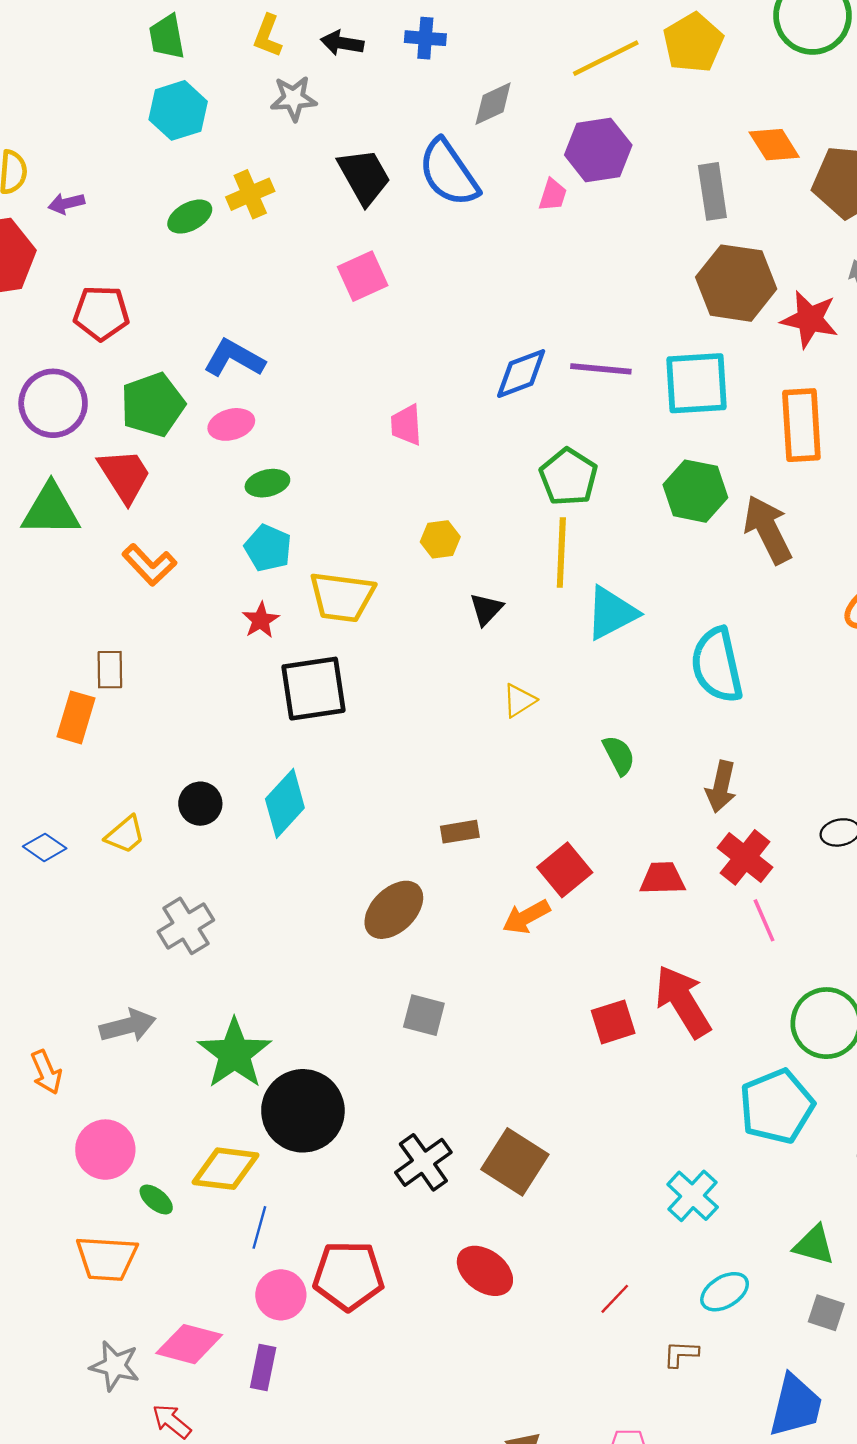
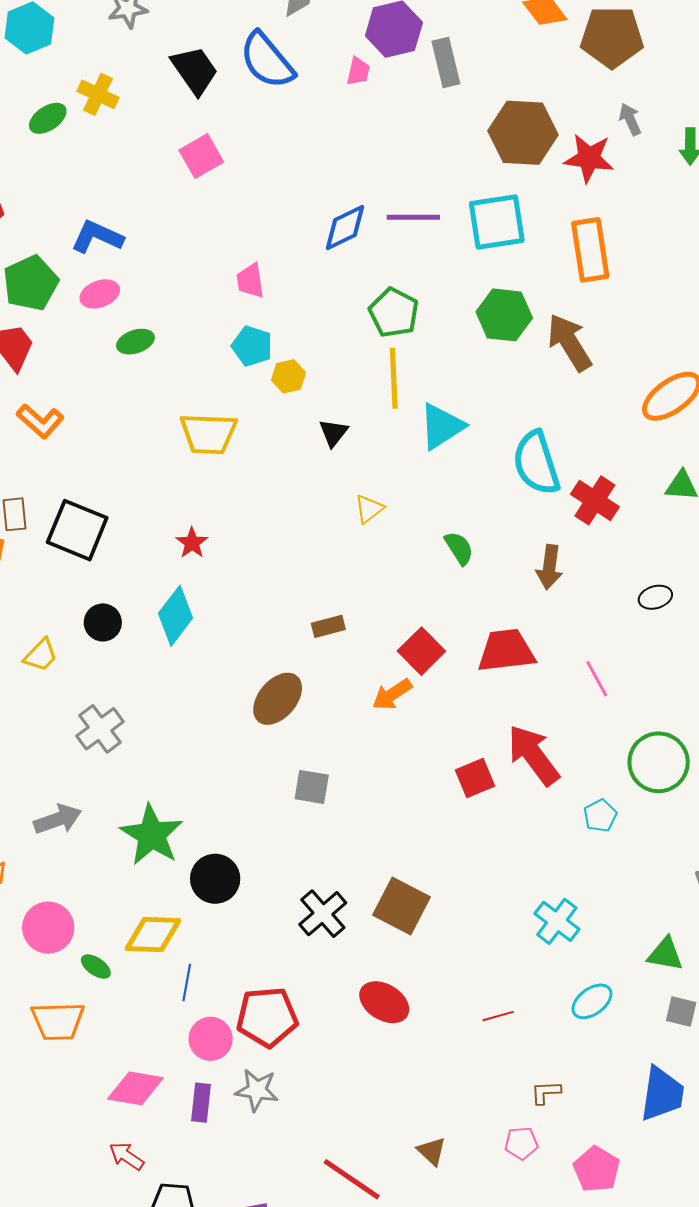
gray rectangle: (712, 191) -> (446, 62), moved
yellow cross: (250, 194) -> (98, 94), turned -36
cyan pentagon: (268, 548) -> (252, 346), moved
red star: (261, 620) -> (192, 543), moved
black square: (313, 689) -> (77, 530), moved, turned 36
red cross: (745, 857) -> (595, 500), moved
red trapezoid: (662, 878) -> (506, 651), size x1.5
cyan pentagon: (777, 1106) -> (600, 816), moved, size x0.5
black circle: (303, 1111) -> (215, 879), size x0.7
red line: (615, 1299) -> (498, 1016), turned 36
brown L-shape: (681, 1354) -> (546, 1092), moved
gray star: (115, 1366) -> (257, 1090), moved

